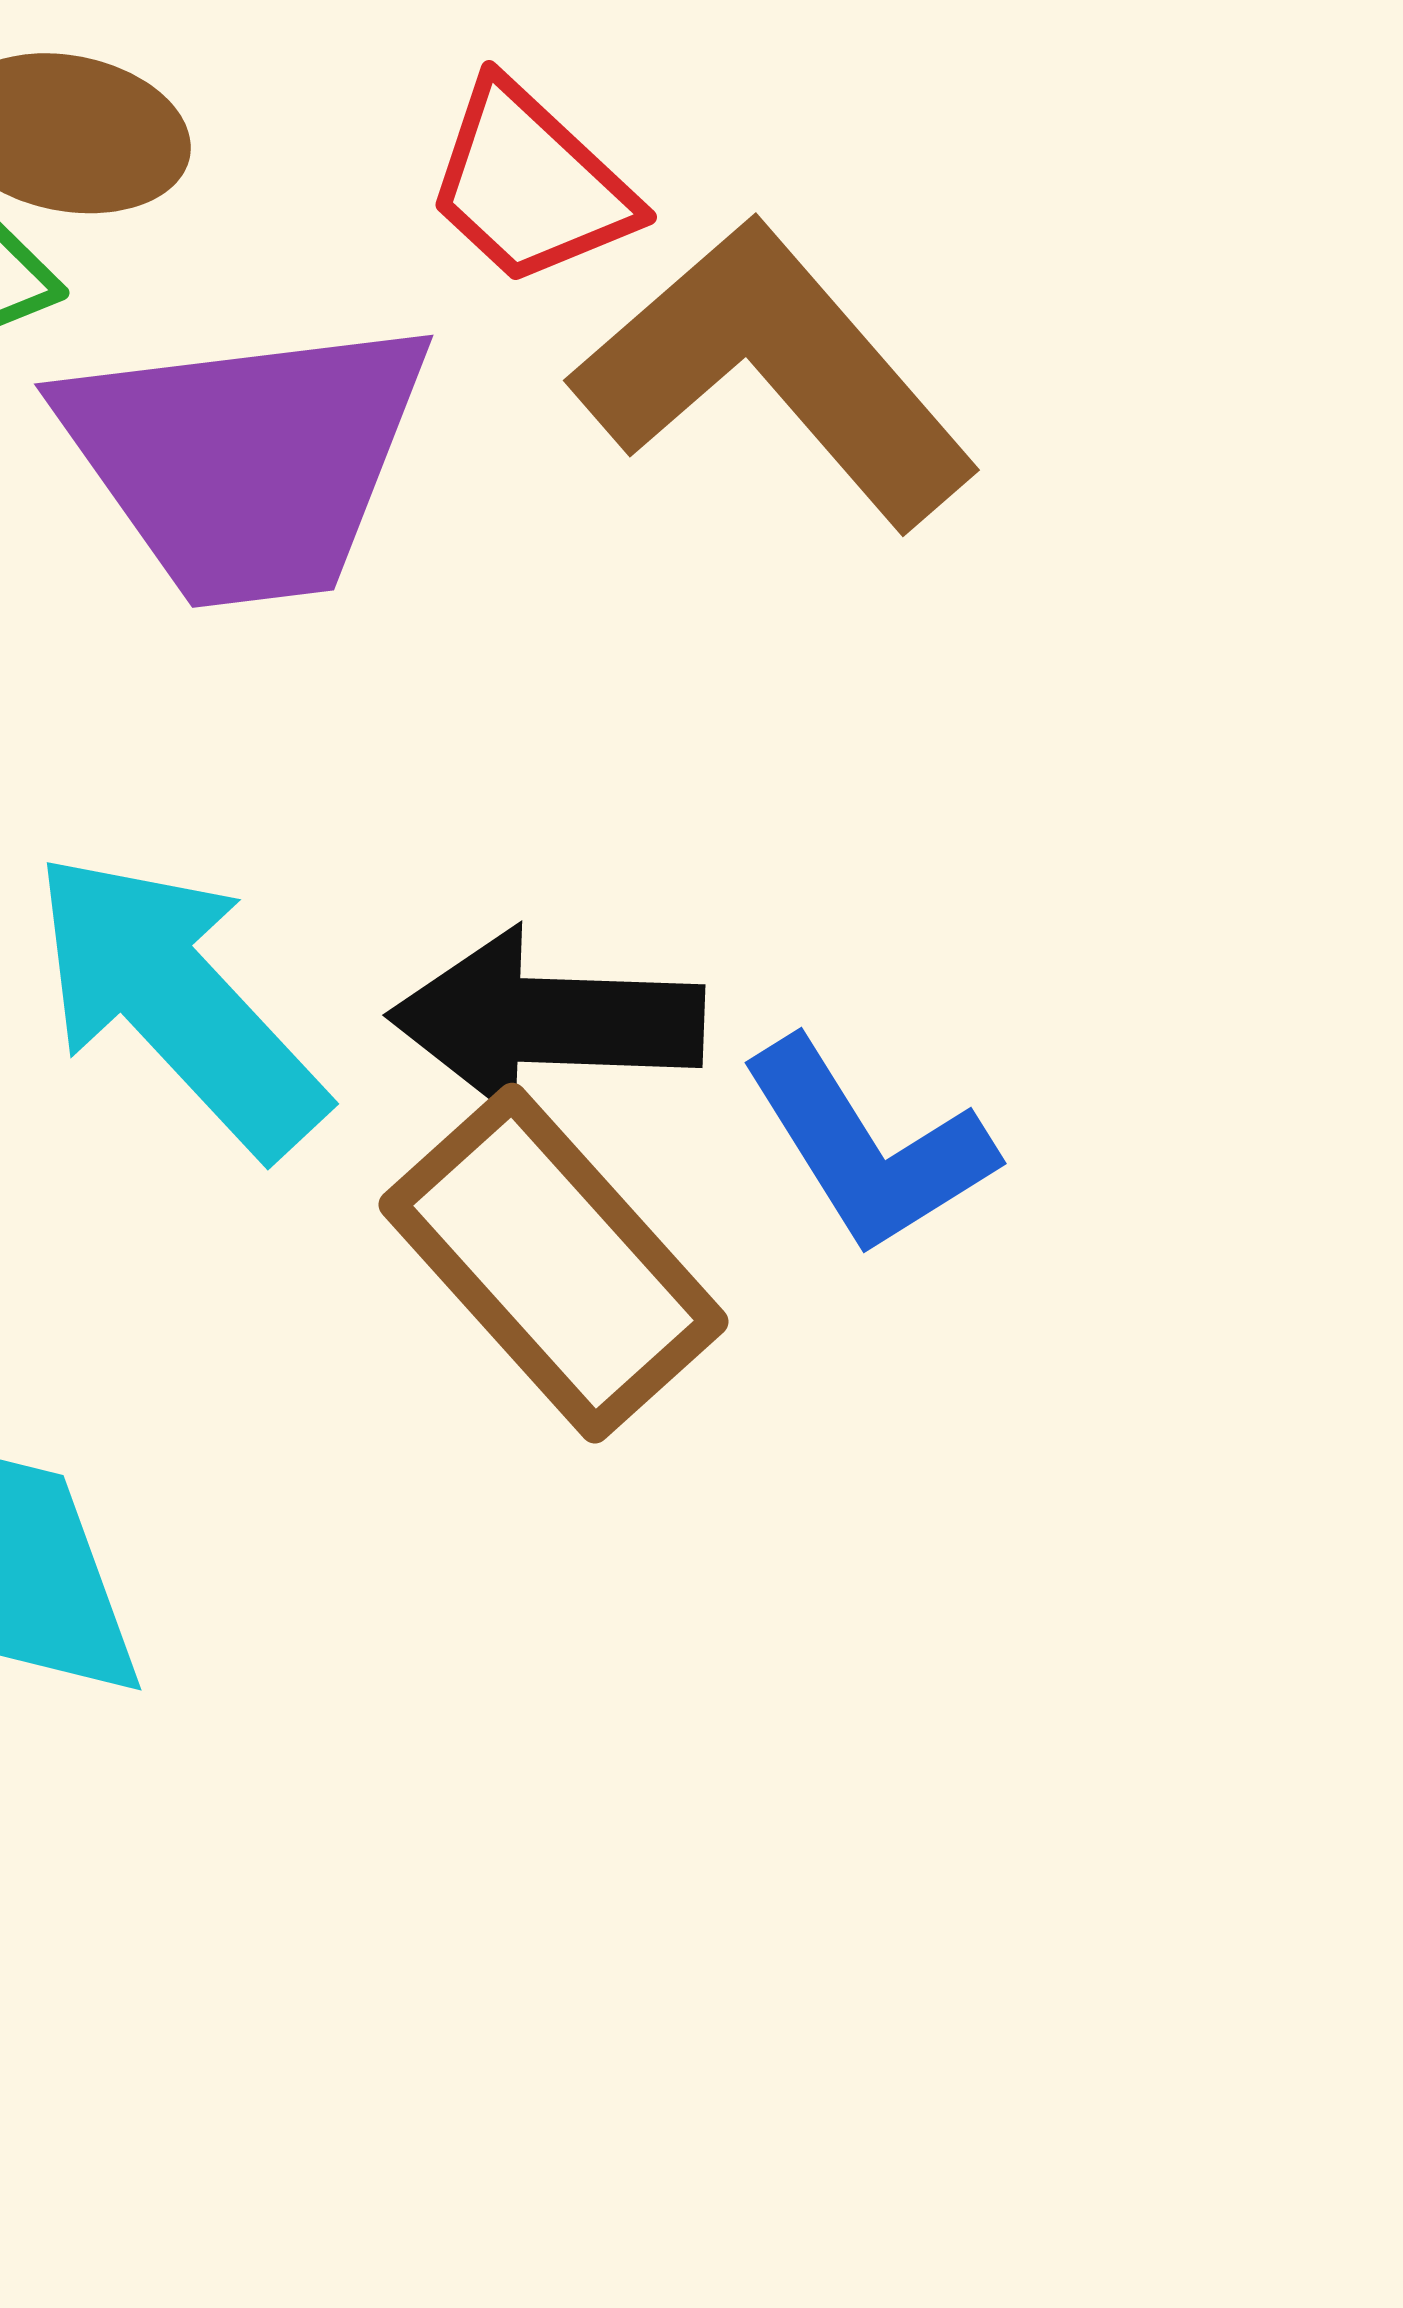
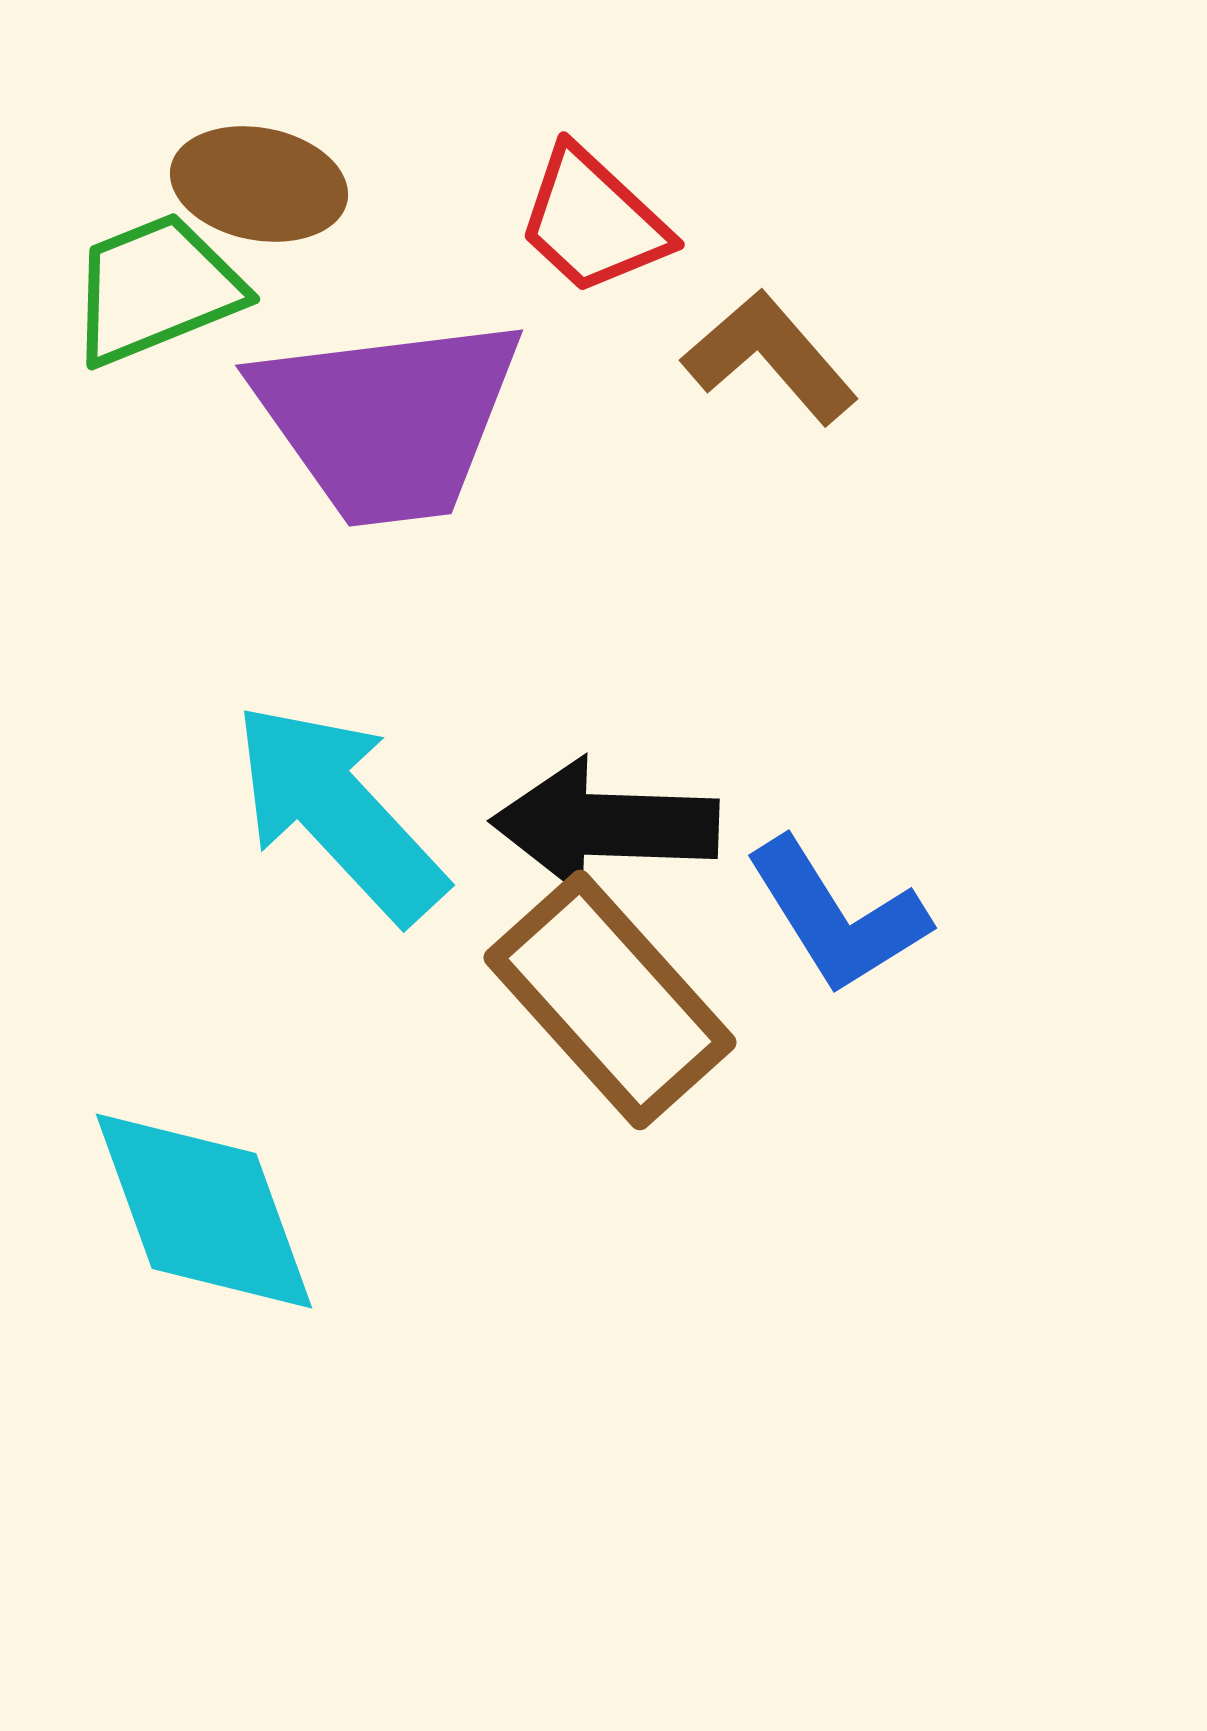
brown L-shape: (775, 373) -> (770, 357), size x0.6

